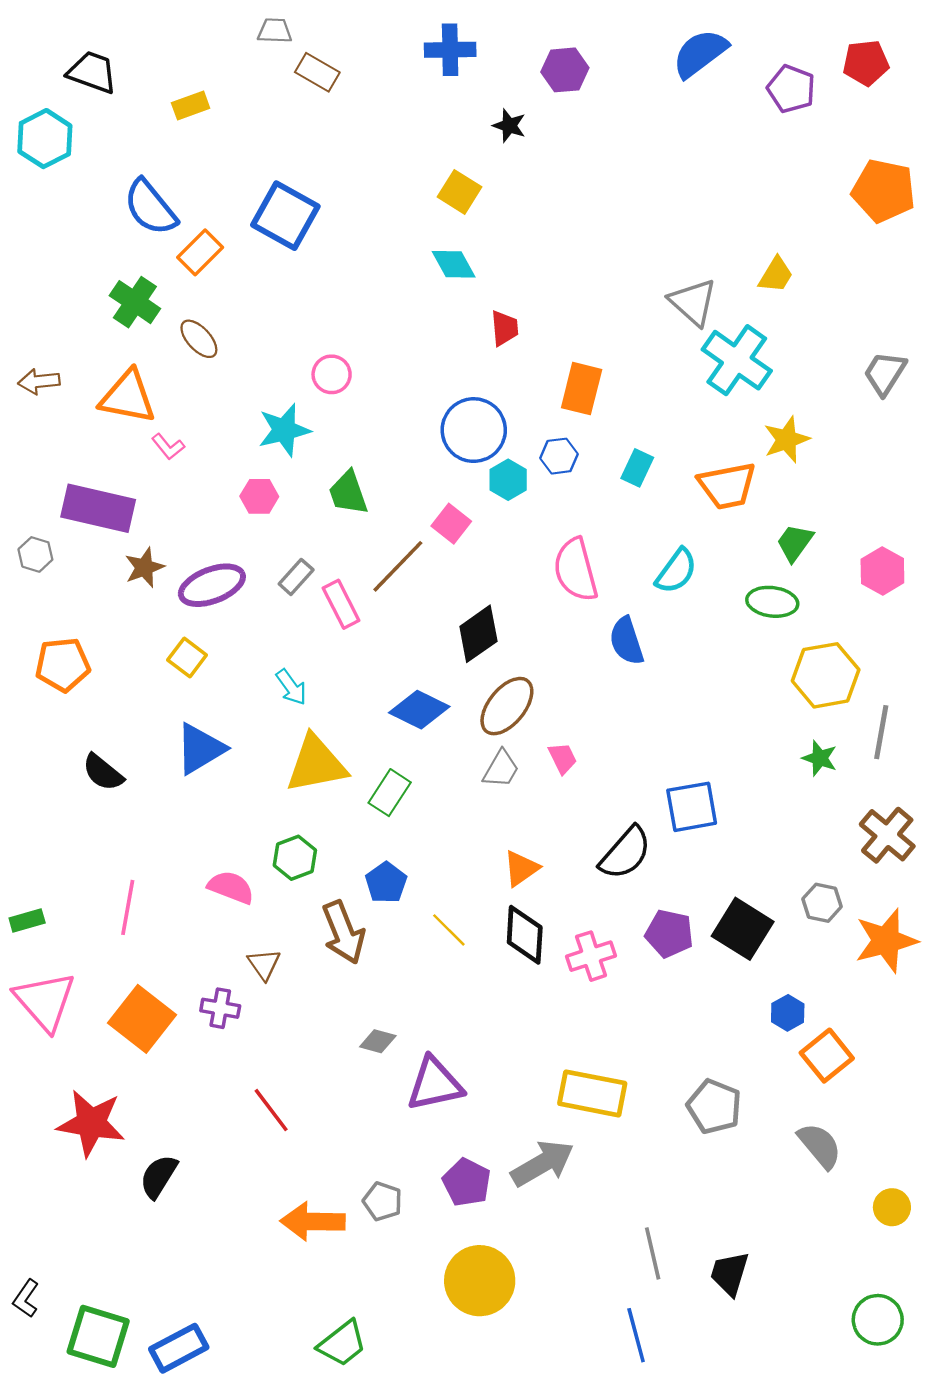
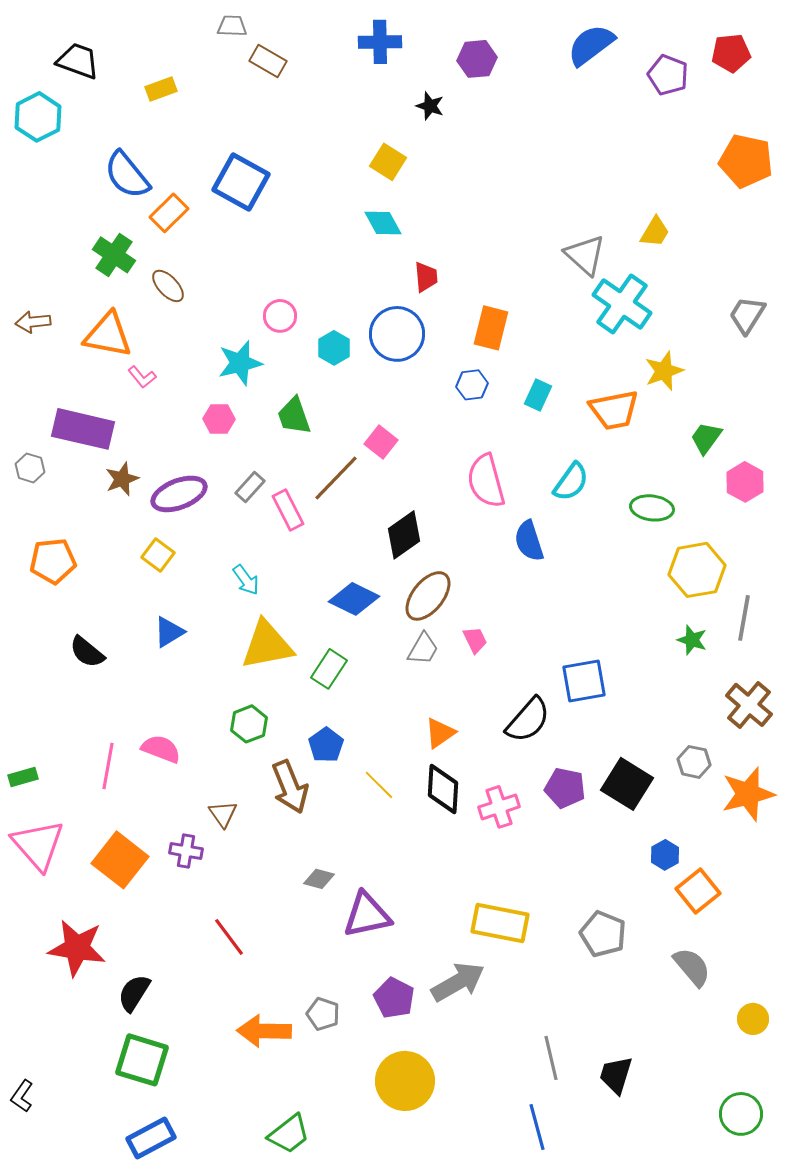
blue circle: (474, 430) -> (397, 334), moved
cyan hexagon: (508, 480) -> (334, 348), moved
green trapezoid: (795, 543) -> (706, 438), moved
blue triangle: (200, 749) -> (169, 632), size x0.7
pink semicircle: (231, 887) -> (161, 749), moved
green square: (98, 1336) -> (142, 1060), moved

